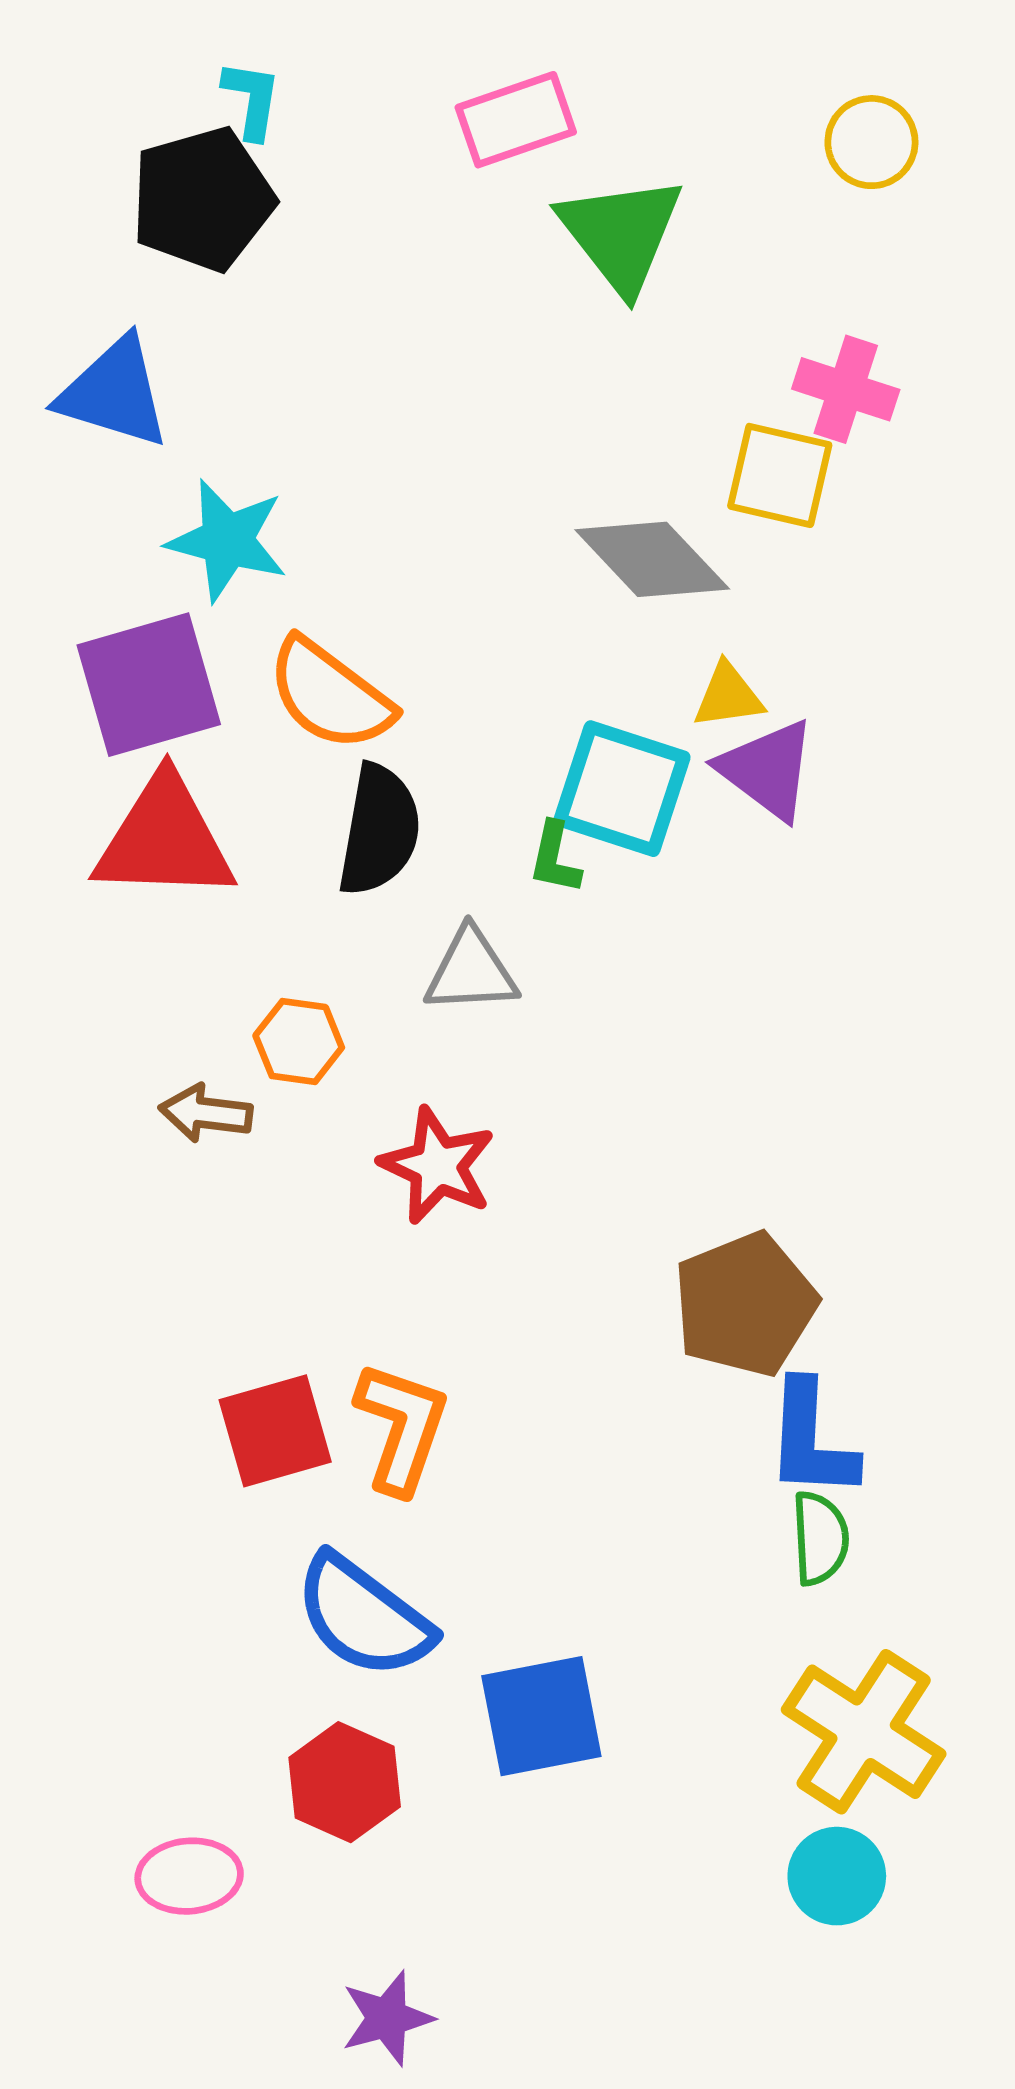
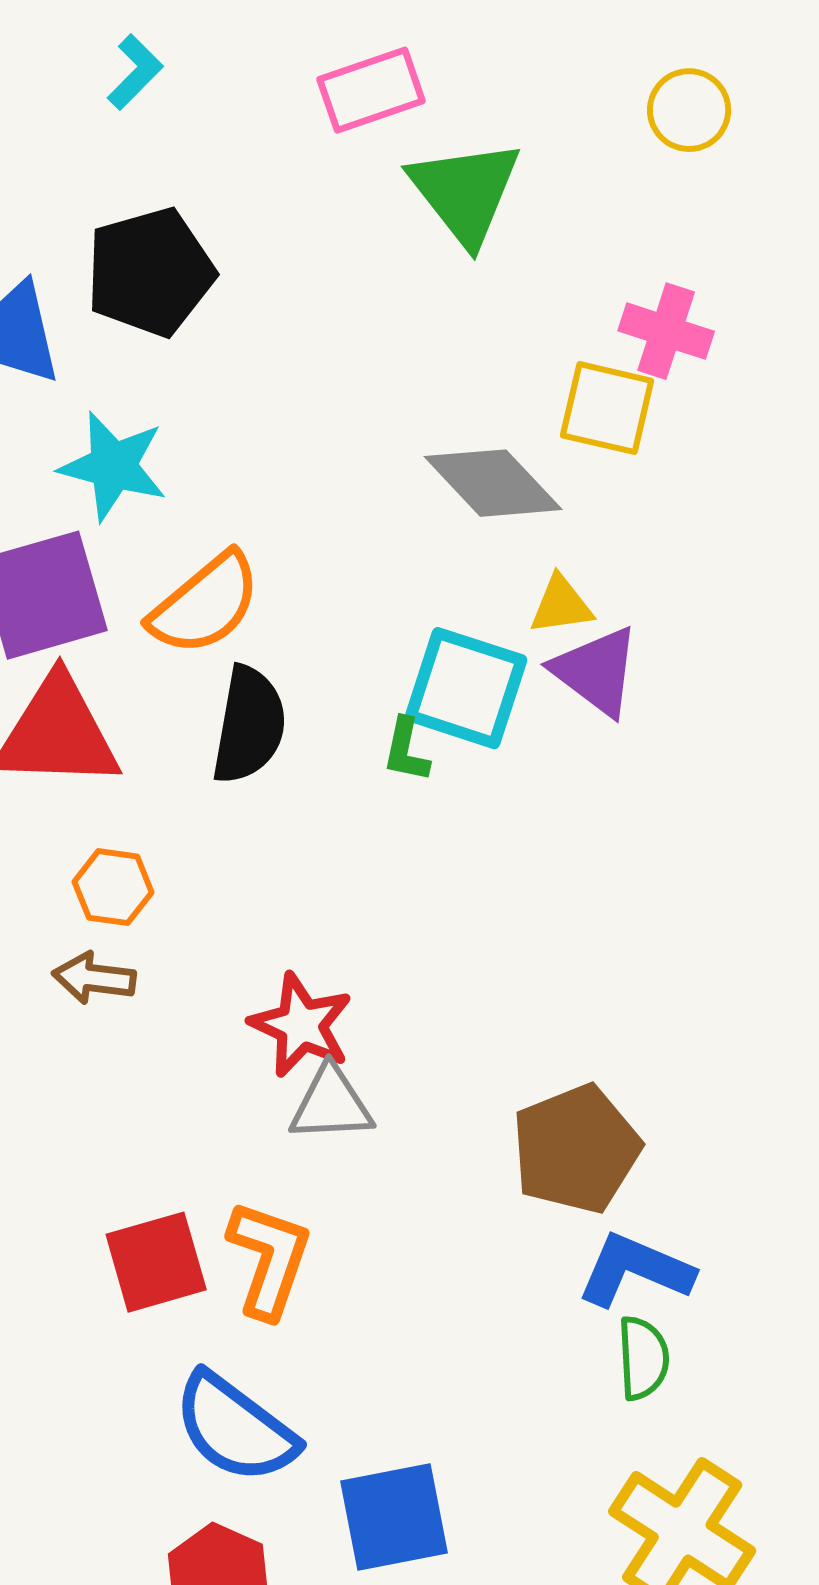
cyan L-shape: (252, 100) -> (135, 72), turned 36
black pentagon: (202, 199) -> (150, 272), moved
orange semicircle: (330, 695) -> (205, 604), turned -77
gray triangle: (471, 971) -> (331, 1104), moved
orange hexagon: (299, 1042) -> (113, 887), moved
blue L-shape: (811, 1440) -> (635, 1270), turned 110

